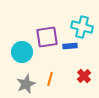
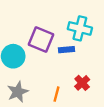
purple square: (47, 37) -> (41, 40), turned 30
orange line: (50, 79) -> (57, 94), moved

